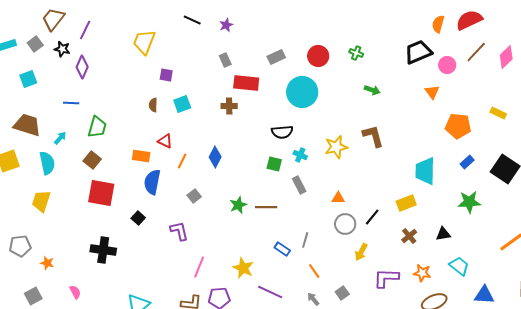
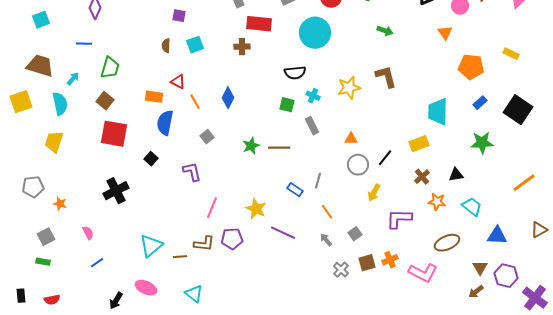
orange line: (182, 161) -> (195, 102), turned -56
black cross: (103, 250) -> (116, 191), turned -35
orange star: (422, 273) -> (437, 202), moved

